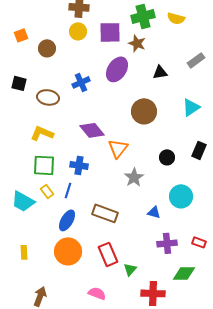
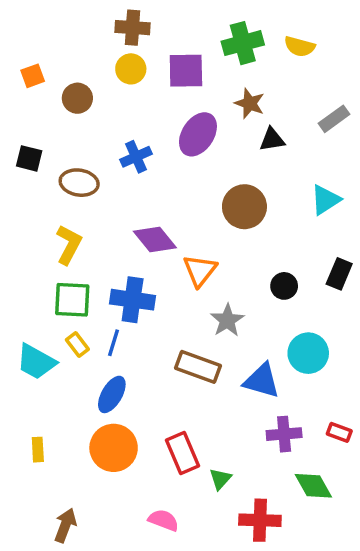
brown star: (137, 43) -> (250, 103), moved
yellow L-shape: (42, 133) -> (69, 245), turned 95
blue cross: (79, 165) -> (133, 300), size x1.4
blue triangle: (154, 212) -> (262, 381), size x1.6
brown rectangle: (105, 213) -> (198, 367), moved
green diamond: (184, 273) -> (313, 486), turned 60

